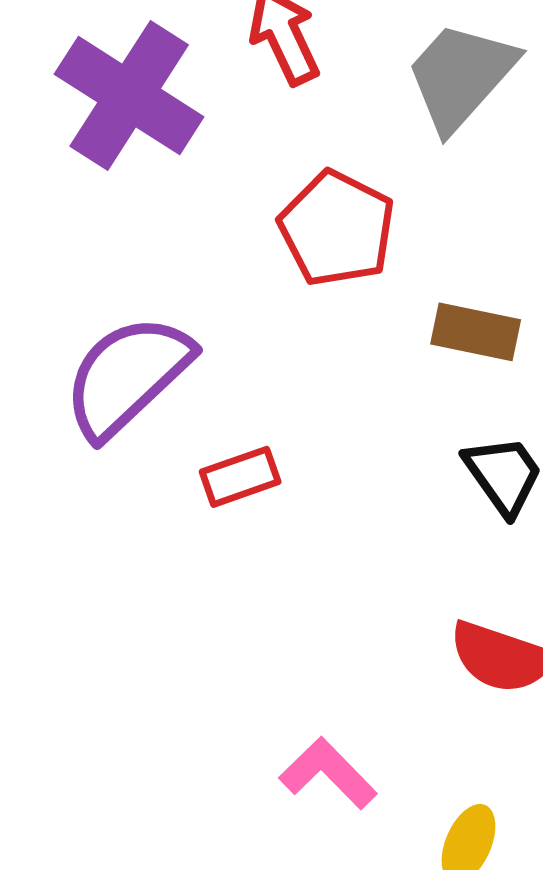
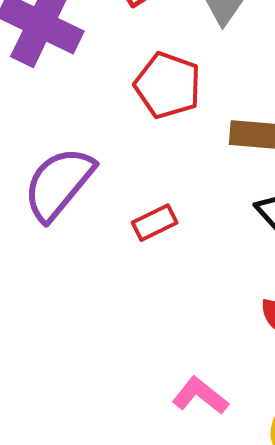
red rectangle: (240, 477) -> (155, 223), moved

